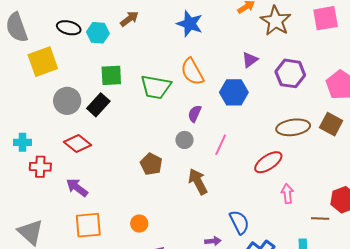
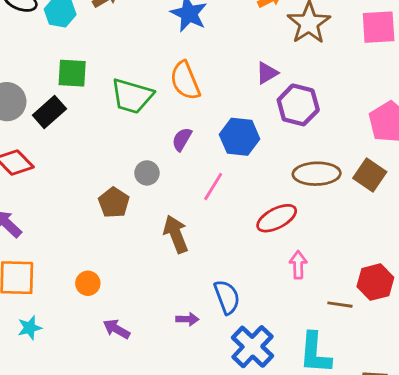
purple hexagon: (290, 73) -> (298, 105), moved
blue hexagon: (234, 92) -> (240, 137), moved
gray circle: (184, 140) -> (147, 173), moved

